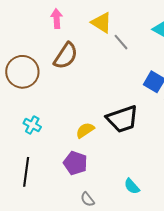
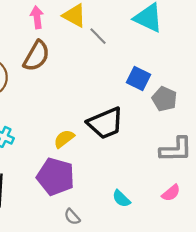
pink arrow: (57, 19) -> (37, 17), moved
purple pentagon: (75, 163) -> (56, 177), size x1.4

